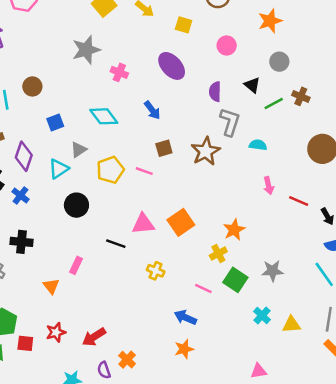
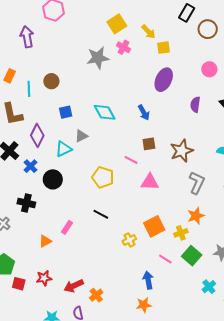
yellow square: (184, 25) -> (164, 48), moved, turned -32
purple ellipse: (172, 66) -> (164, 80), turned 60
pink cross: (119, 72) -> (123, 47), moved
gray L-shape: (230, 122) -> (197, 183), moved
yellow pentagon: (110, 170) -> (103, 177), moved, turned 30
black circle: (76, 205) -> (53, 179), moved
orange square: (181, 222) -> (154, 226), moved
pink triangle: (143, 224) -> (150, 182), moved
yellow cross: (156, 271) -> (129, 240), turned 32
orange triangle: (51, 286) -> (45, 241), turned 32
blue arrow: (185, 318) -> (148, 280), turned 48
orange cross: (127, 360) -> (96, 295), moved

